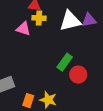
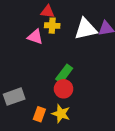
green rectangle: (65, 62) -> (64, 74), moved
red circle: (78, 75) -> (64, 89), moved

